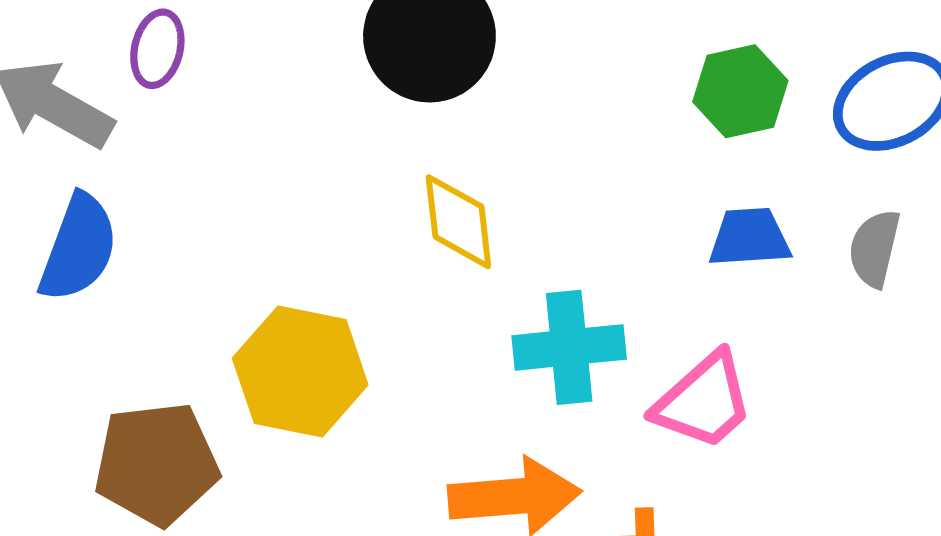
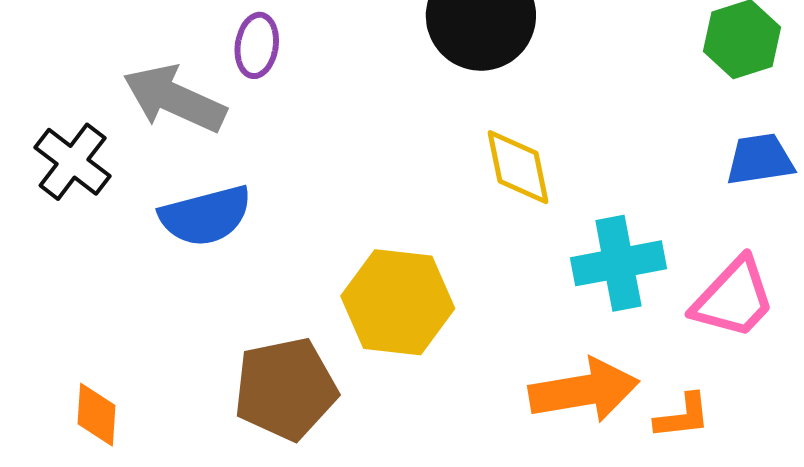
blue semicircle: (78, 248) -> (206, 216), turned 60

